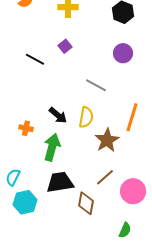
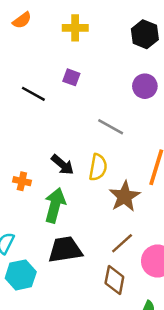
purple square: (65, 46) -> (71, 77), turned -32
brown diamond: (86, 203) -> (114, 280), moved

